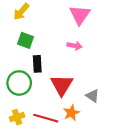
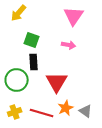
green square: (26, 40) -> (32, 40), moved
gray triangle: (93, 96) -> (86, 111), moved

